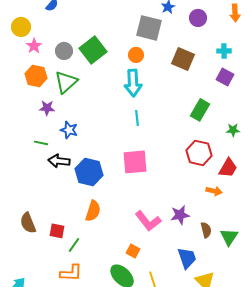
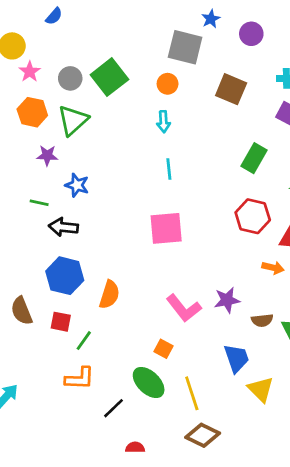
cyan arrow: (133, 83) -> (163, 122), size x0.6
blue hexagon: (89, 172) -> (65, 276), moved
brown semicircle: (206, 230) -> (262, 320), turned 98

